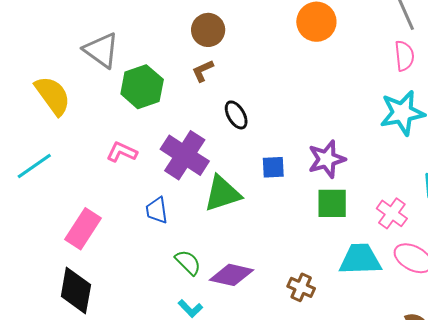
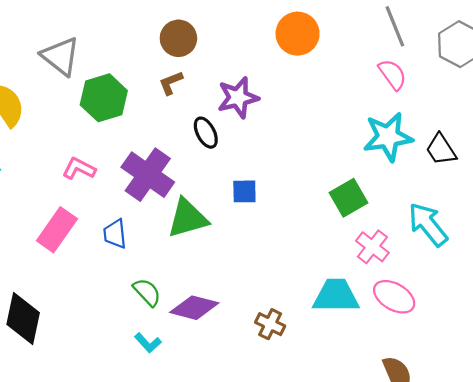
pink semicircle: (404, 56) -> (392, 75), turned -32
purple star: (327, 159) -> (238, 98), moved
green square: (332, 203) -> (348, 198), moved, turned -32
pink rectangle: (83, 229) -> (57, 230), moved

